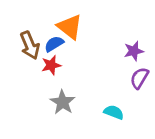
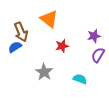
blue semicircle: (54, 44) -> (15, 47), moved
red star: (51, 65) -> (62, 46), moved

